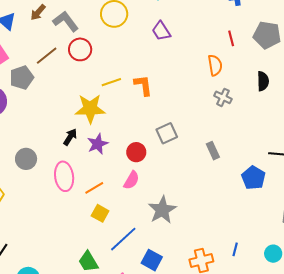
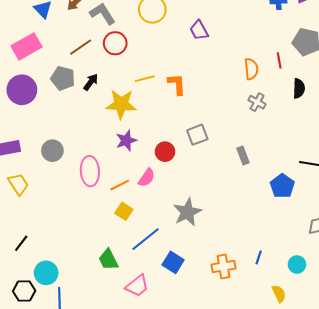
red line: (231, 38) -> (279, 60), moved
gray pentagon: (22, 78) -> (63, 78), moved, turned 30
black arrow: (70, 137) -> (91, 82), moved
pink semicircle: (131, 180) -> (147, 178), moved

